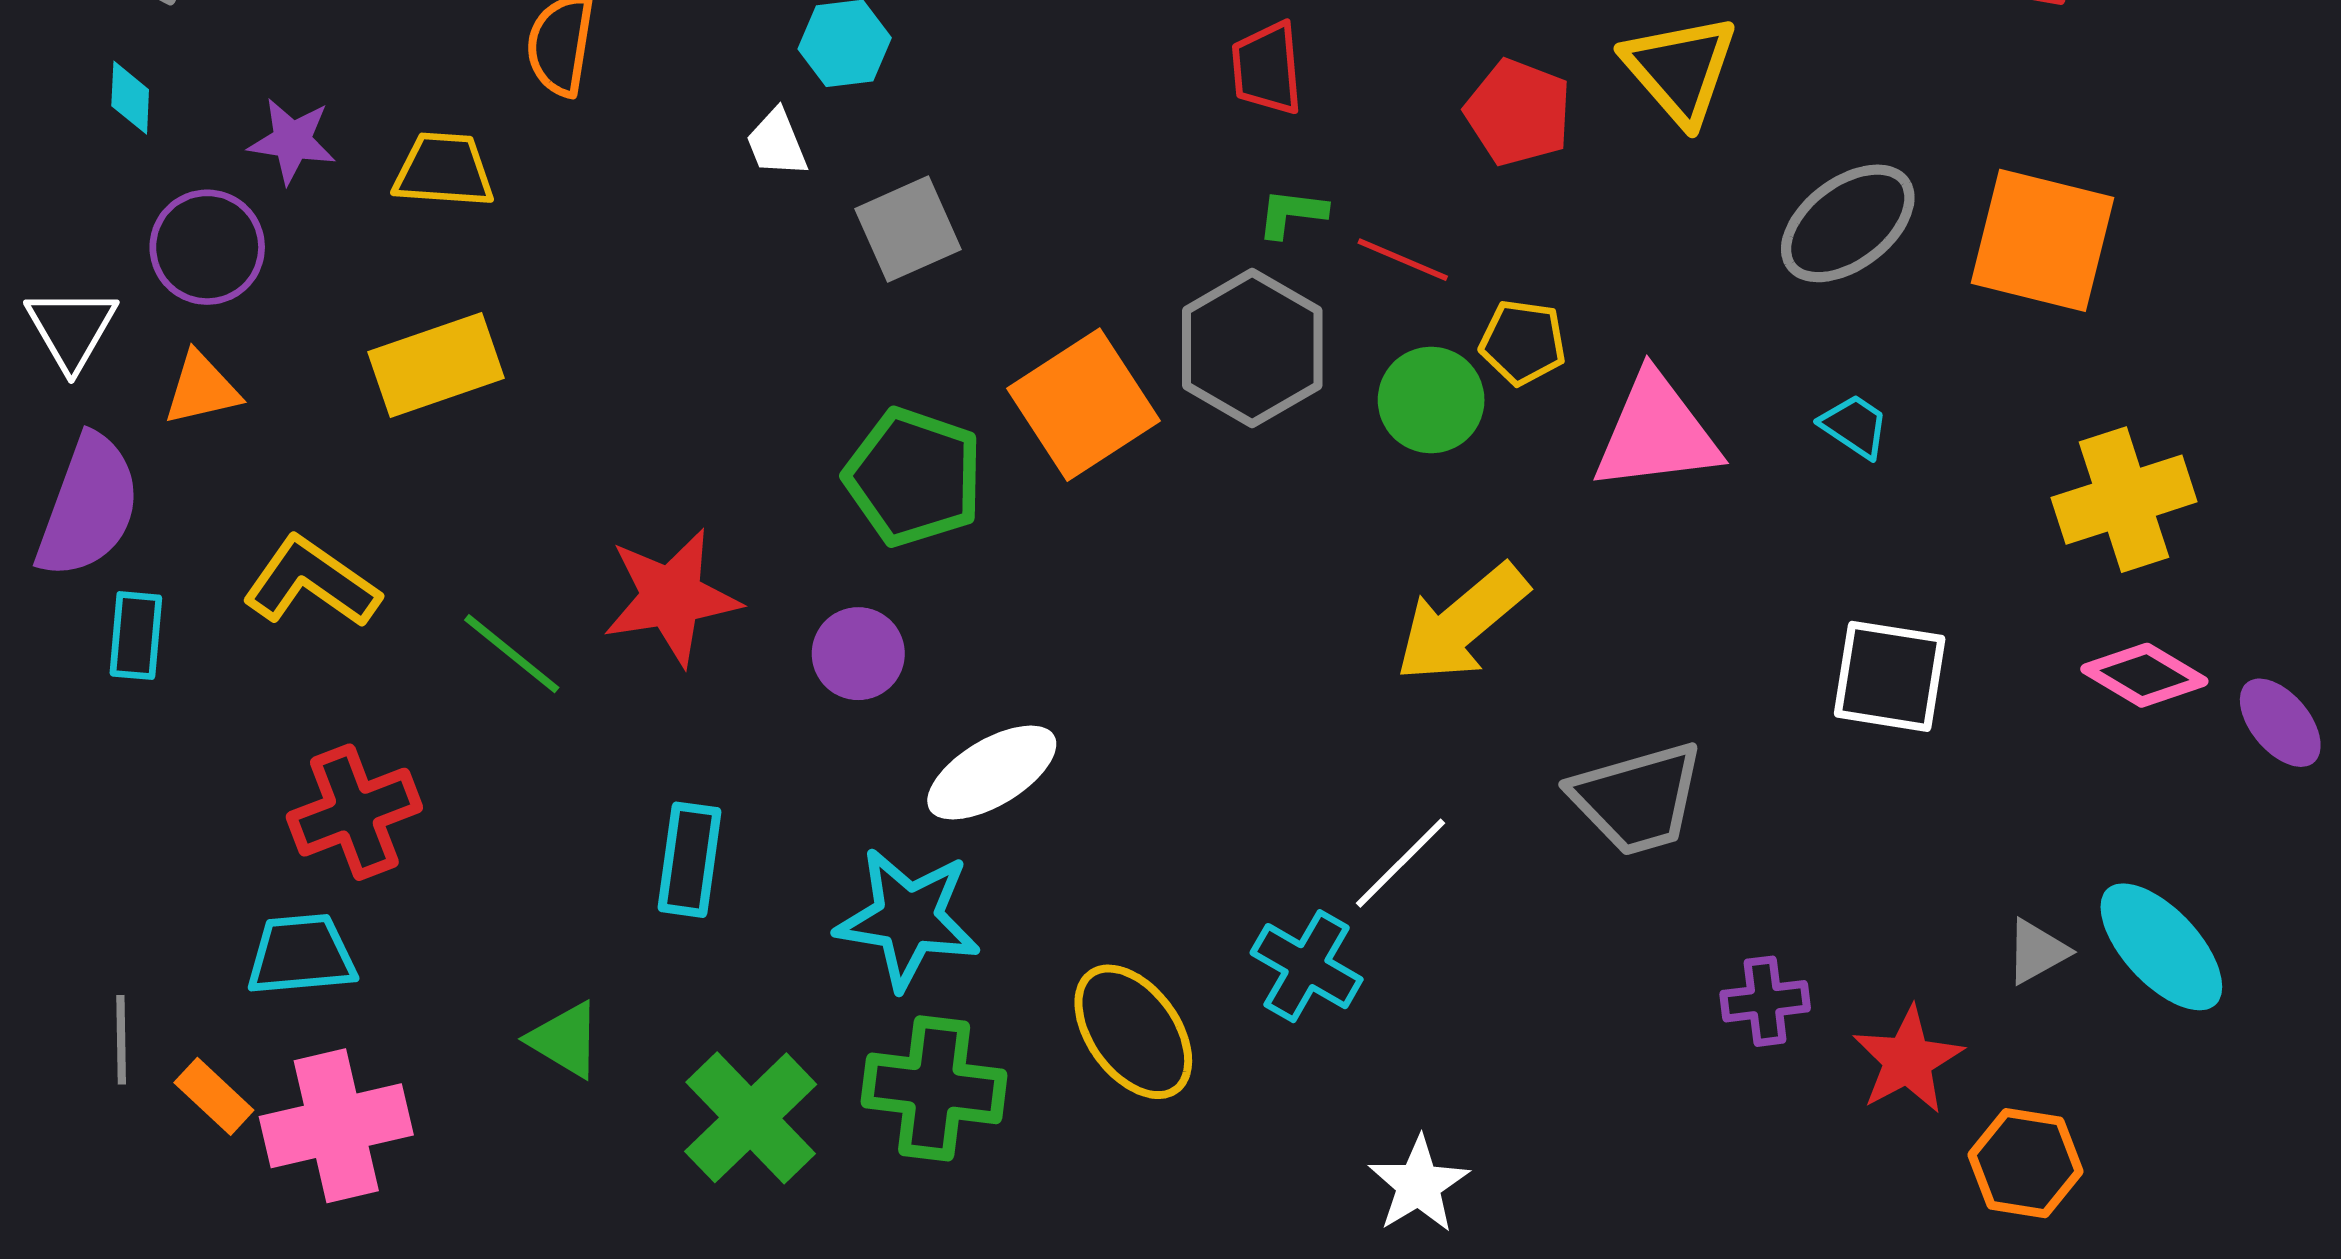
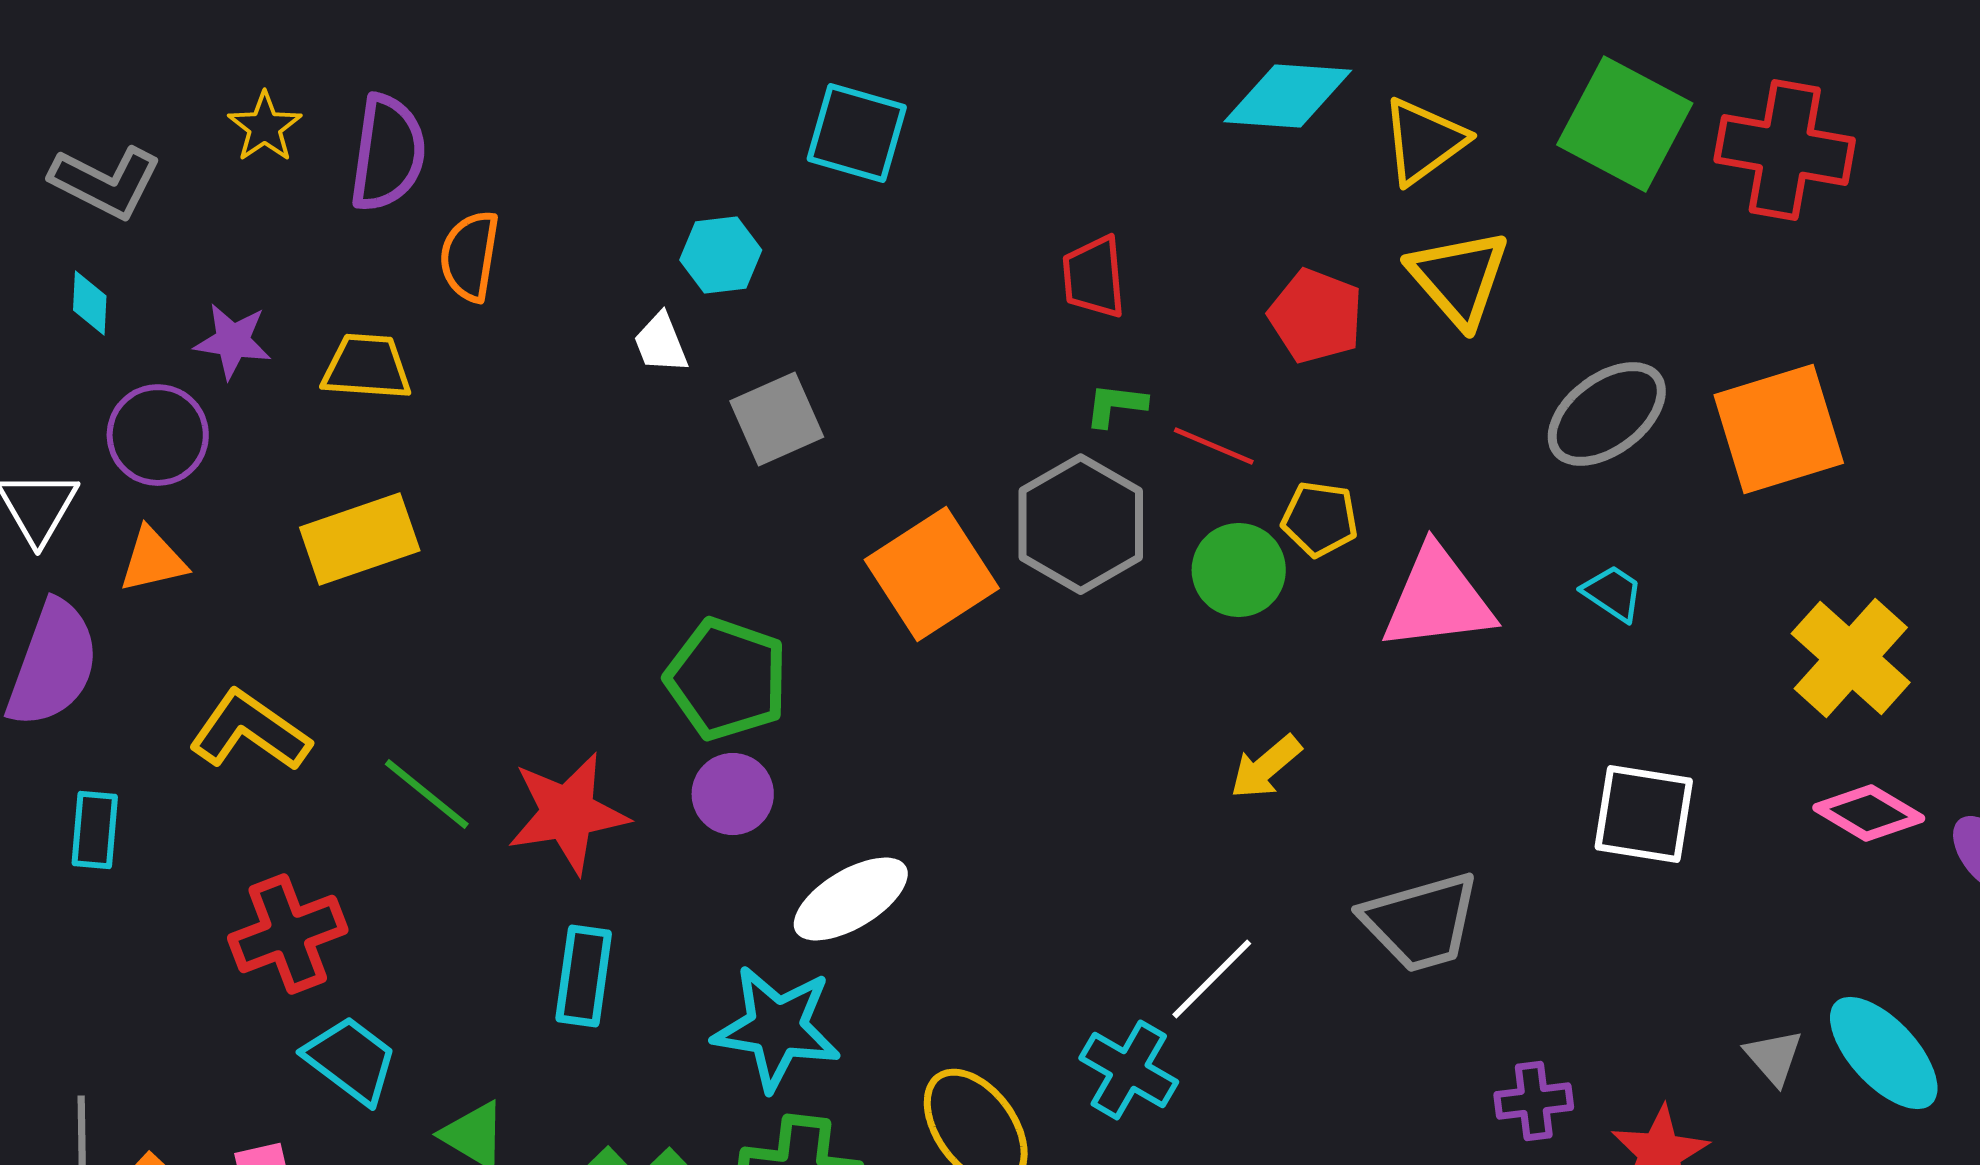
orange square: (2042, 240) -> (1779, 429), turned -31
green pentagon: (914, 477) -> (727, 679), moved
yellow cross: (2124, 500) -> (1851, 658), turned -30
red star: (671, 597) -> (568, 813), moved
yellow arrow: (1462, 623) -> (1266, 767), size x0.6
cyan rectangle: (136, 636) -> (95, 830), moved
gray triangle: (2037, 951) -> (1774, 1057), turned -42
cyan trapezoid: (301, 955) -> (351, 1060), moved, turned 42

